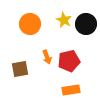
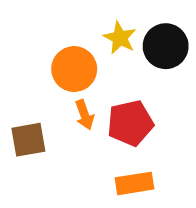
orange circle: (30, 24) -> (74, 69), moved

